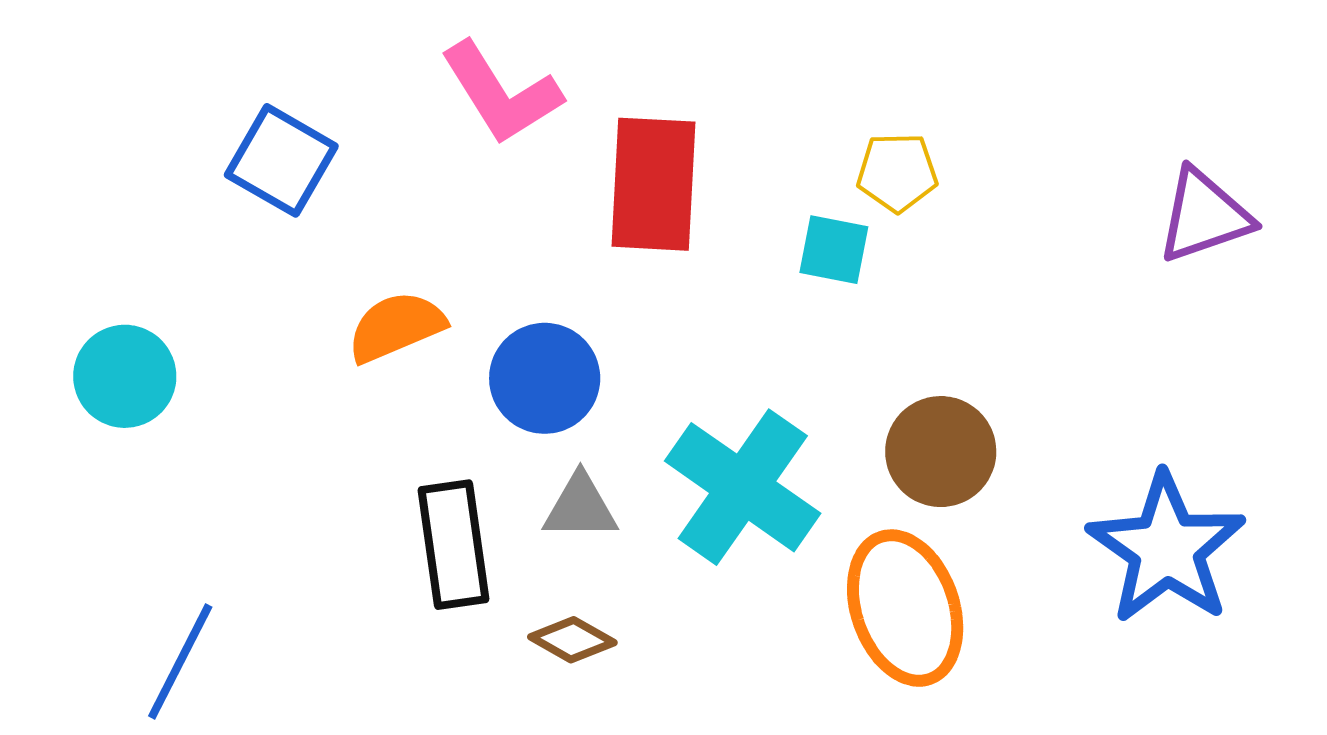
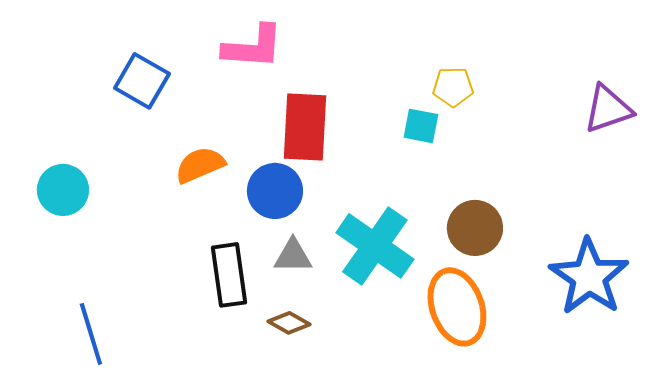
pink L-shape: (501, 93) -> (253, 47), turned -54
red rectangle: (654, 184) -> (305, 127), moved
blue line: (180, 661) -> (91, 334), turned -44

